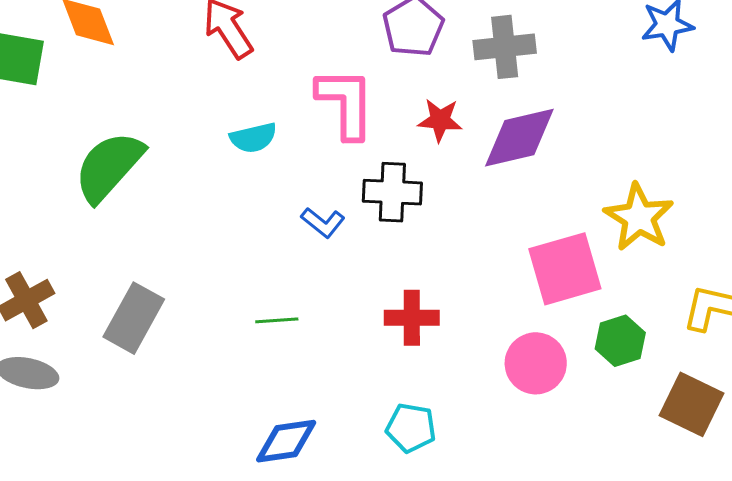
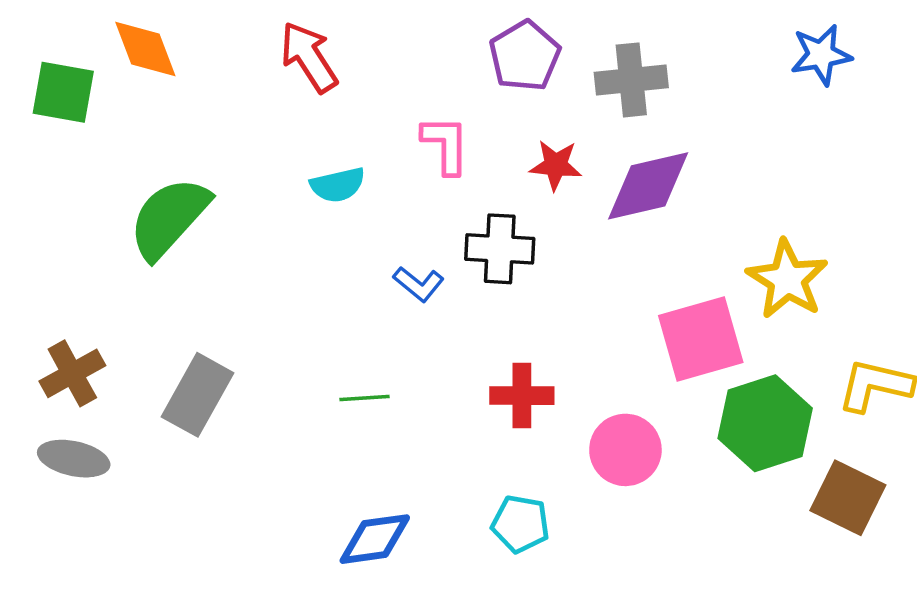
pink L-shape: (346, 103) -> (446, 145), size x0.7
green hexagon: (620, 341) -> (765, 423), size x1.6
pink circle: (536, 363) -> (625, 450), moved

